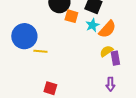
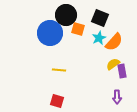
blue circle: (24, 36) -> (50, 33), moved
yellow line: (40, 51) -> (59, 70), moved

